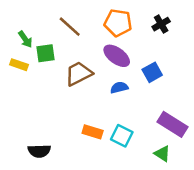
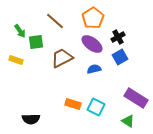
orange pentagon: (118, 23) -> (93, 18), turned 30
black cross: (161, 24) -> (118, 37), moved
yellow rectangle: (19, 65) -> (16, 60), moved

